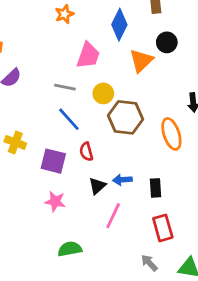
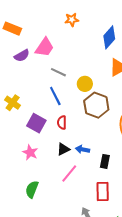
pink trapezoid: (88, 55) -> (45, 47), moved
green semicircle: (70, 249) -> (32, 189), turned -72

